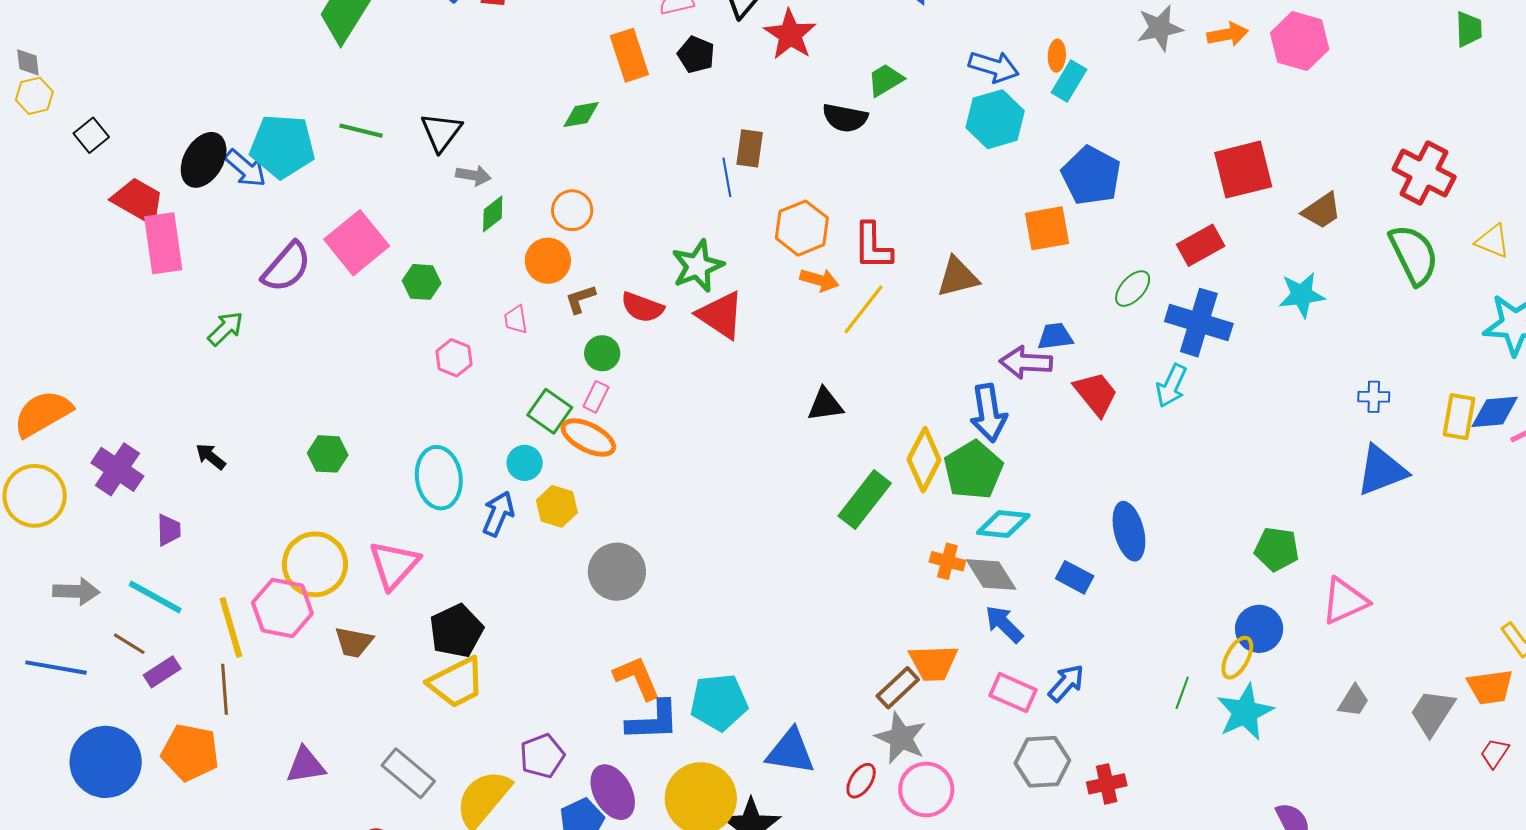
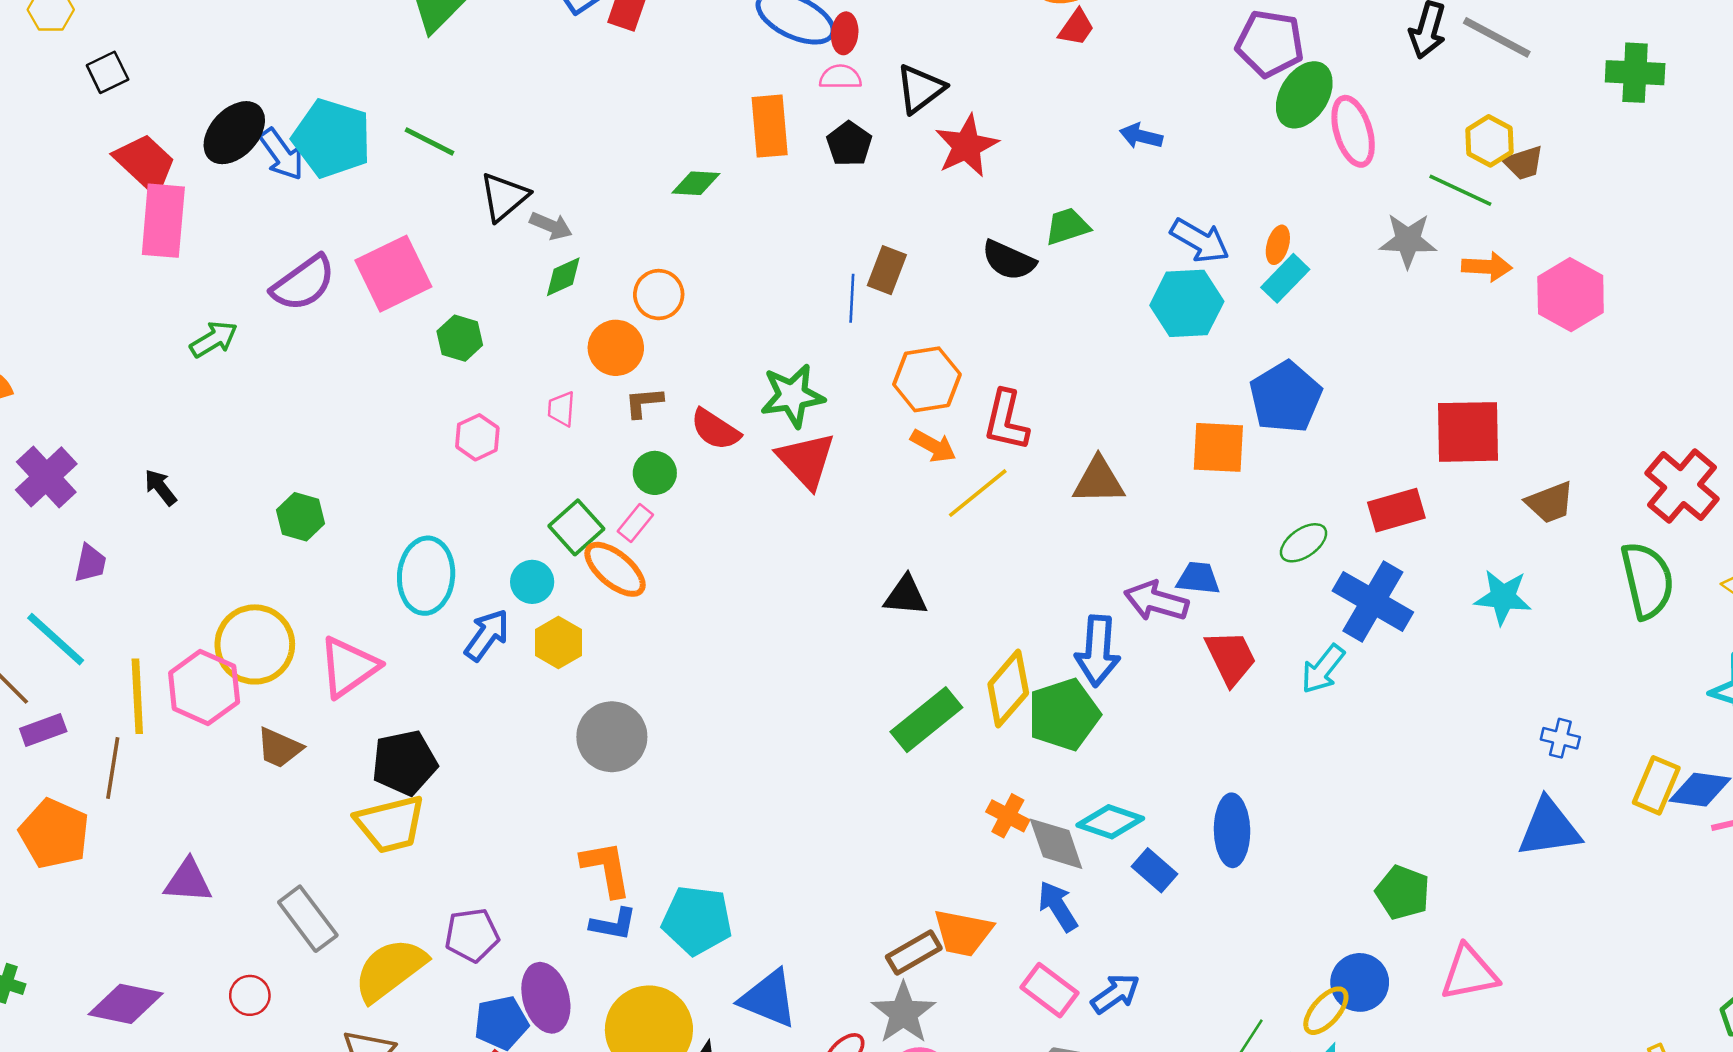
black triangle: (441, 132) -> (504, 197), moved
cyan diamond: (1003, 524) -> (1110, 822), moved
blue L-shape: (653, 721) -> (613, 924), size x0.7

